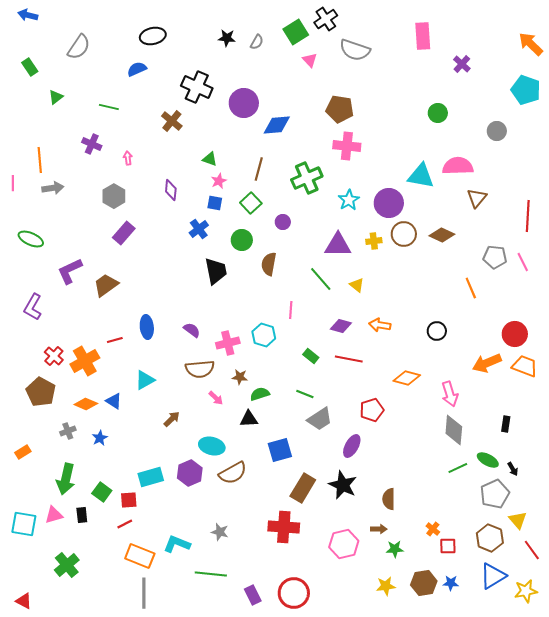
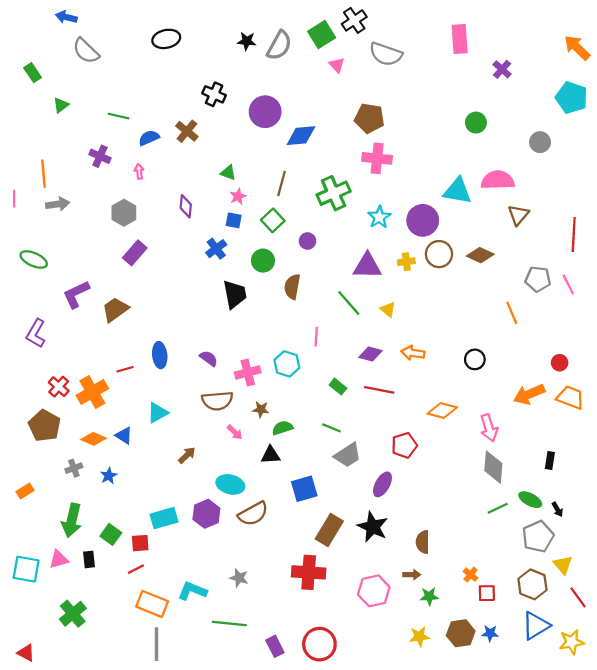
blue arrow: (28, 15) -> (66, 17), moved
gray semicircle: (257, 42) -> (279, 45), size x1.8
gray semicircle: (79, 47) -> (86, 51), turned 100
blue semicircle: (137, 69) -> (149, 138), moved
black cross: (197, 87) -> (214, 94), size x0.7
red circle: (515, 334) -> (560, 363), size x0.6

